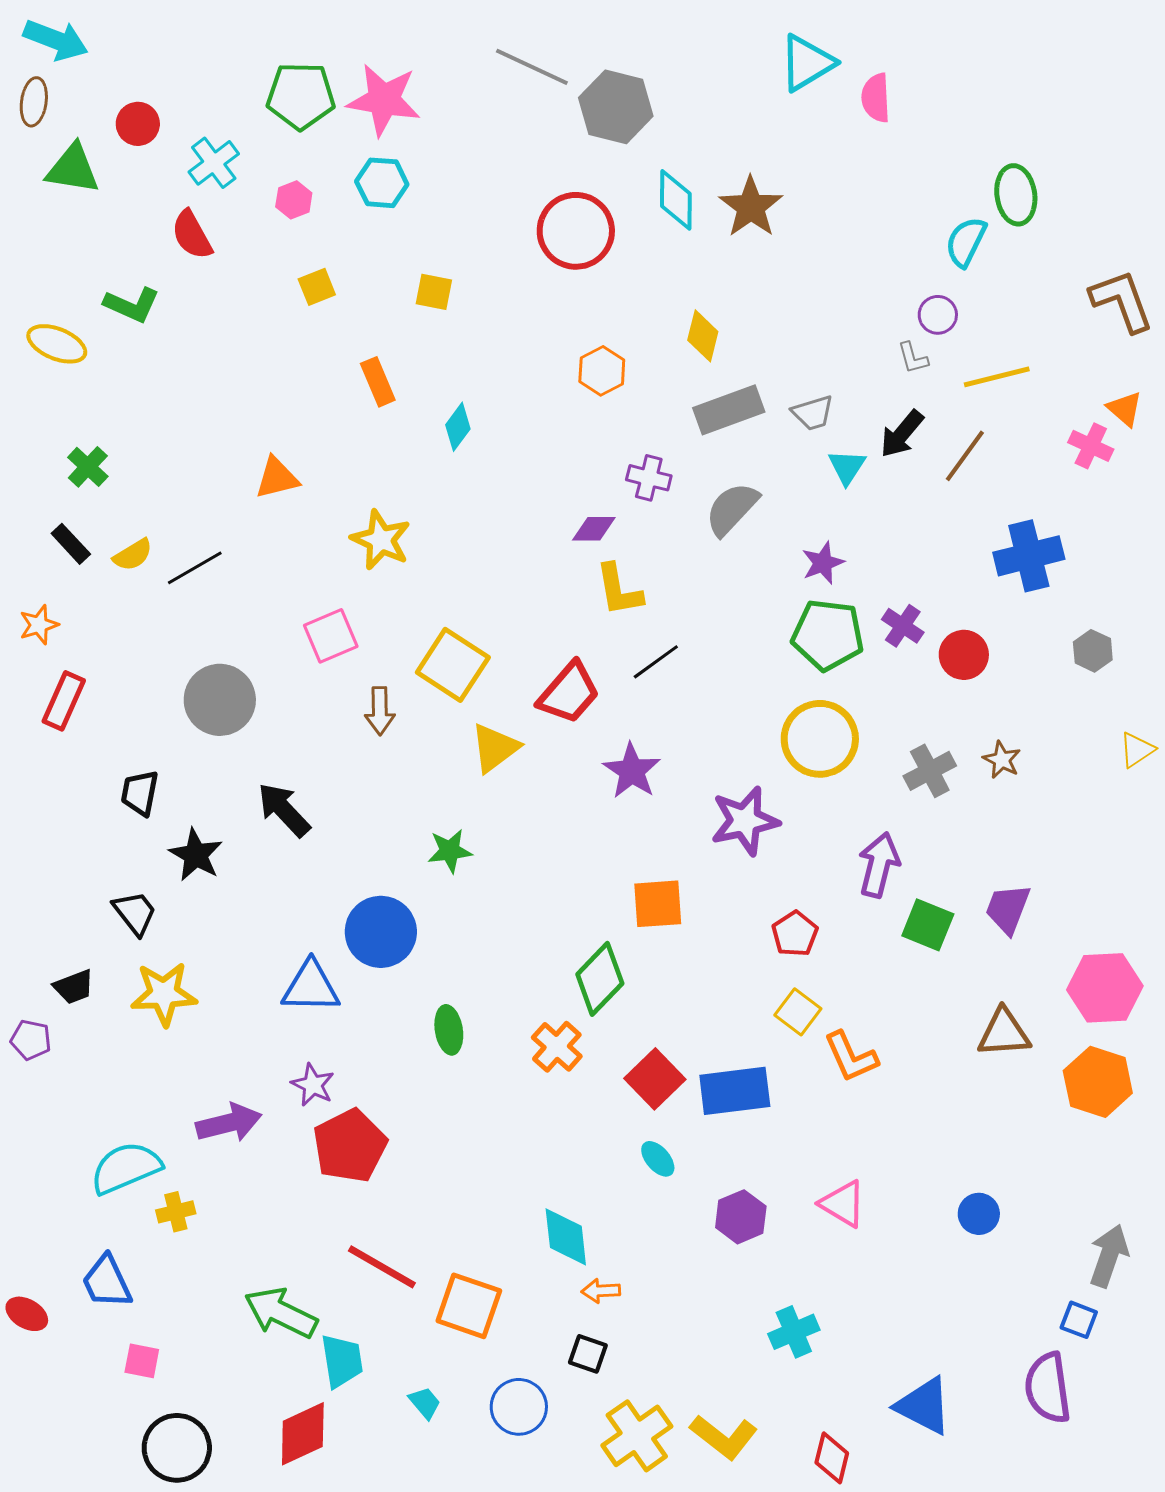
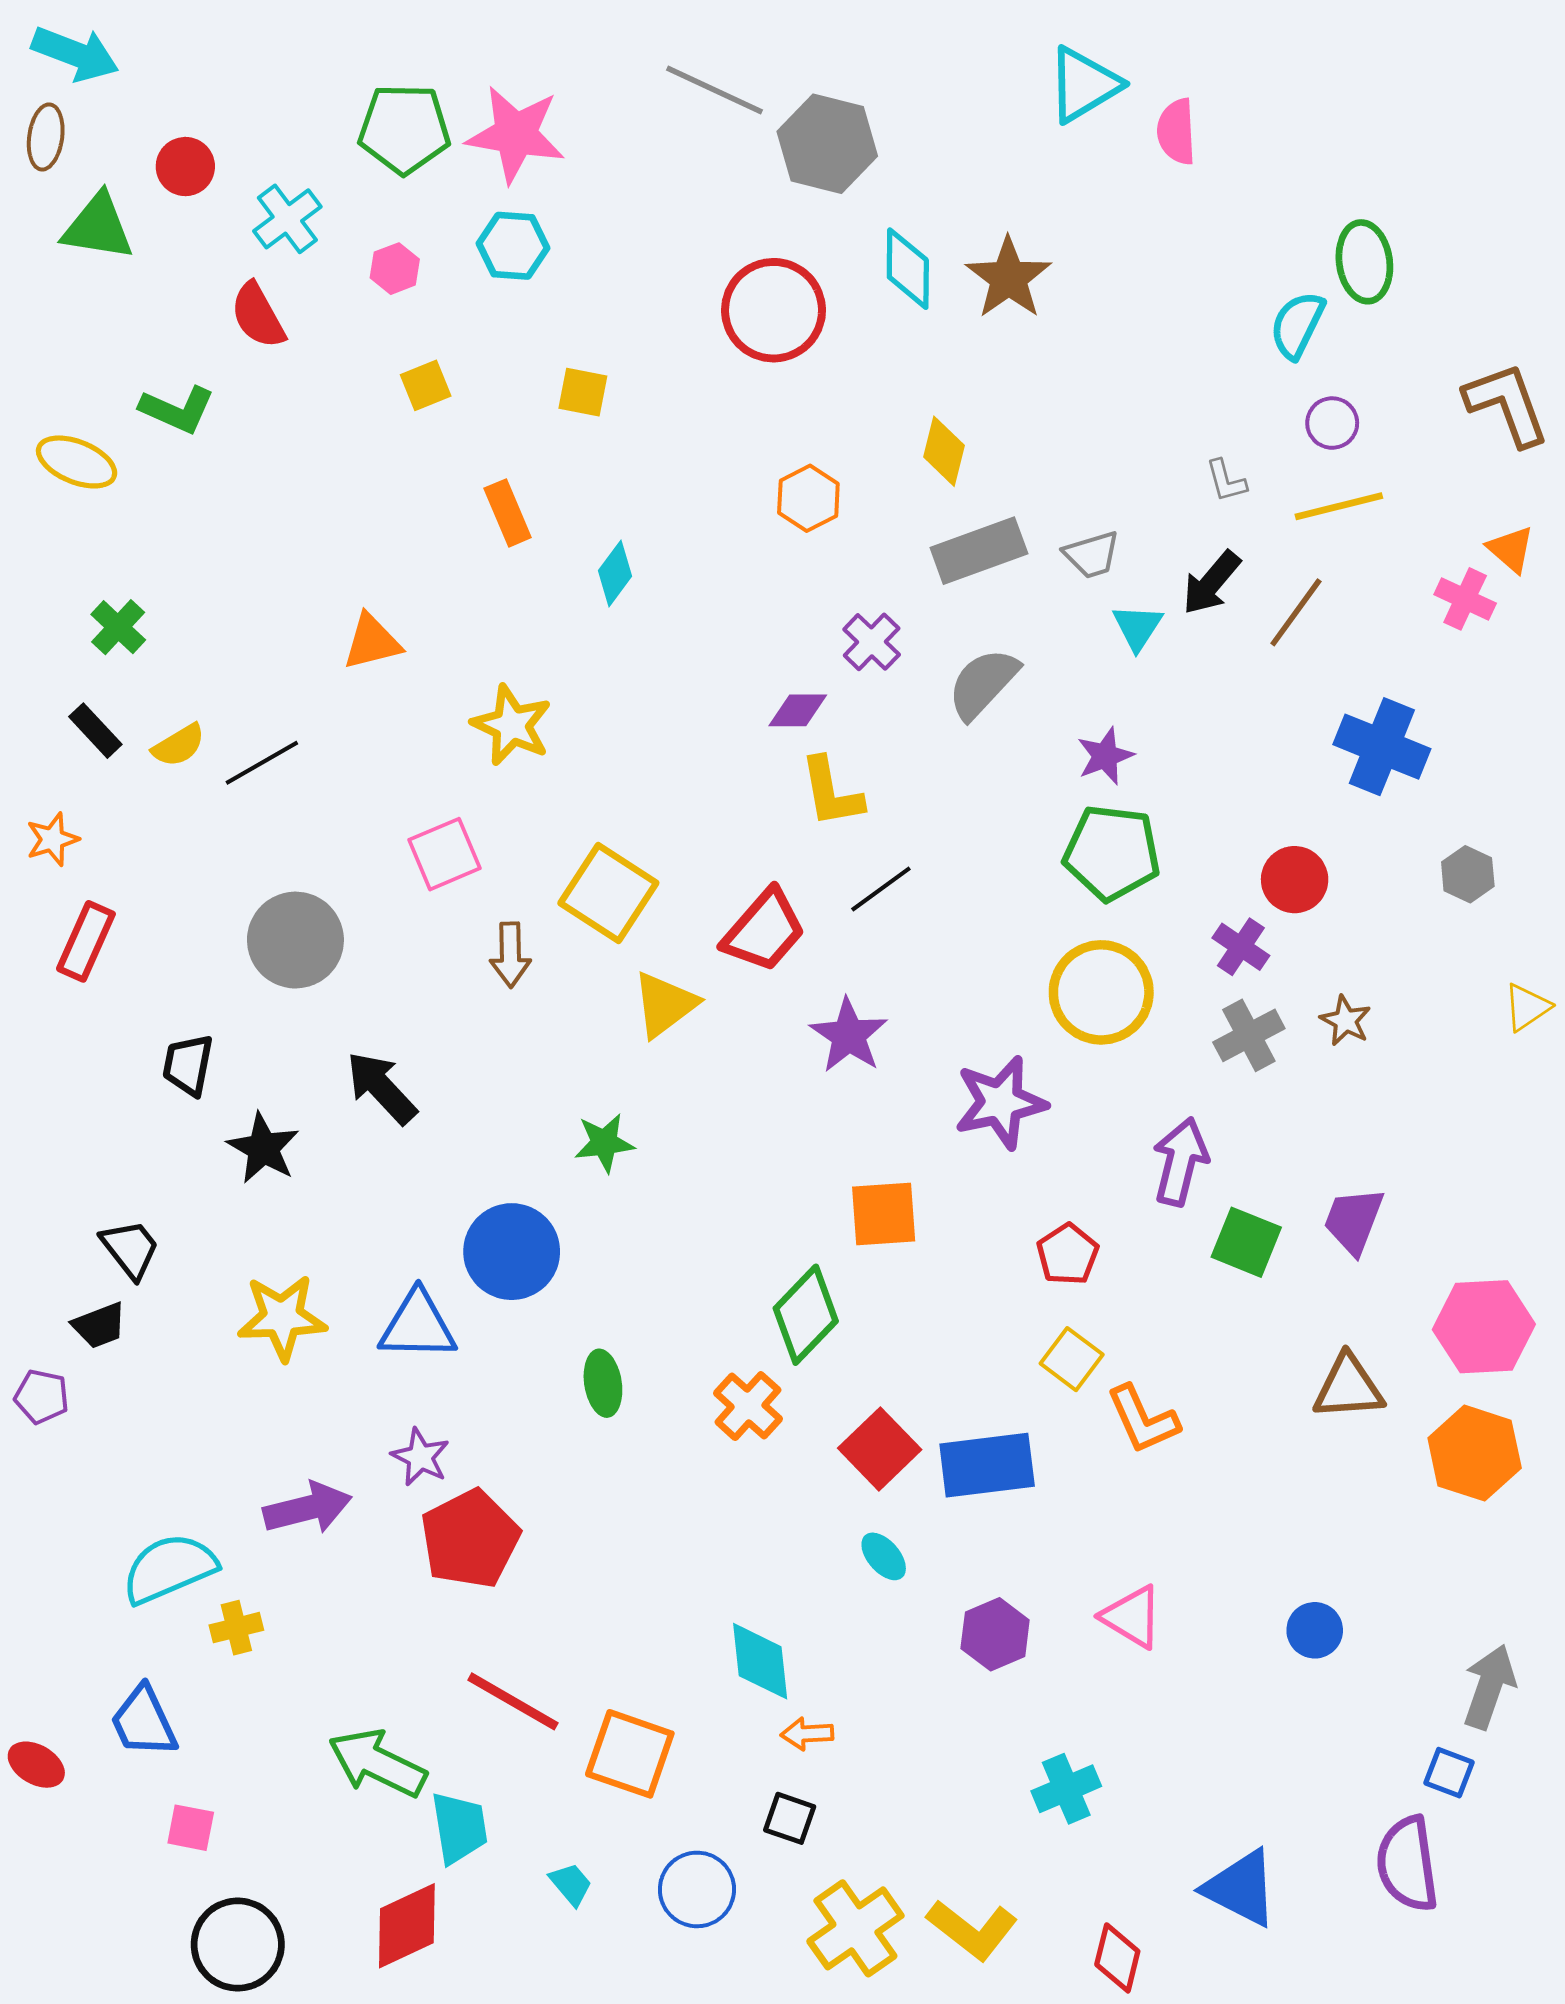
purple circle: (938, 315) -> (1332, 423), moved
purple cross: (649, 478) -> (872, 642), turned 30
blue cross: (1029, 556) -> (1382, 747), turned 36
purple cross: (903, 626) -> (1241, 947), moved
black trapezoid: (135, 913) -> (130, 1249), moved
yellow star: (164, 994) -> (282, 1317), moved

